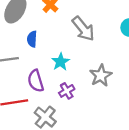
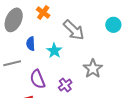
cyan star: (60, 62) -> (54, 51), moved

